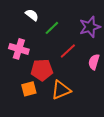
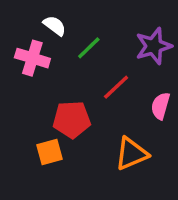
pink cross: (19, 49) -> (32, 58), moved
orange triangle: (61, 90) -> (131, 154), moved

